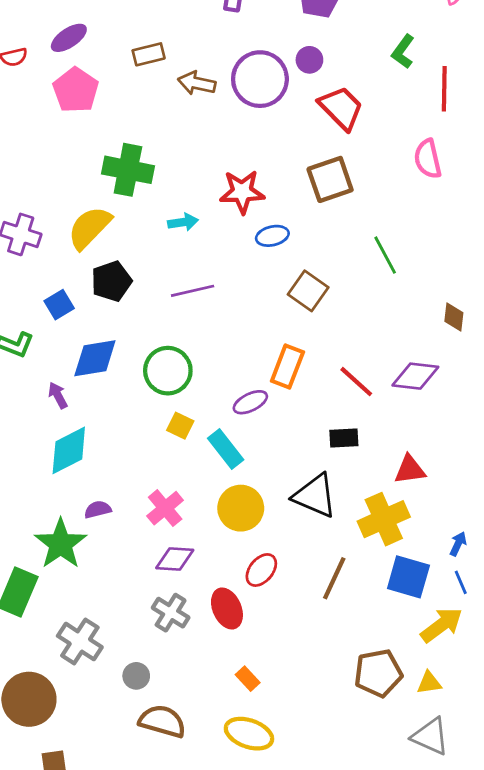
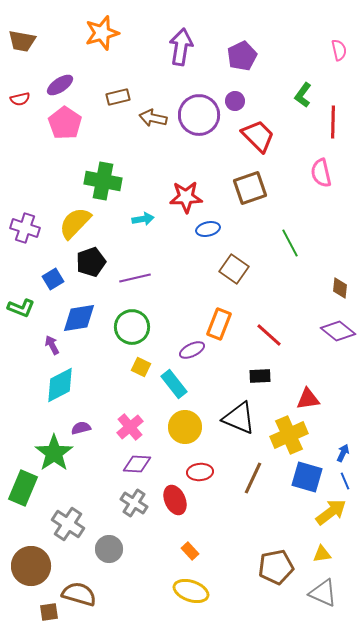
purple line: (193, 291) -> (135, 278), moved
purple diamond: (415, 376) -> (338, 331), moved, turned 32
red ellipse: (261, 570) -> (200, 472), turned 45
brown pentagon: (378, 673) -> (276, 567), moved
gray circle: (136, 676) -> (109, 549), size x1.4
brown semicircle: (162, 721) -> (79, 594), moved

